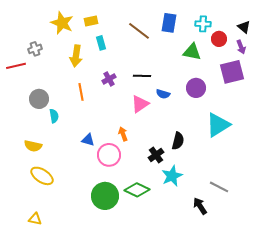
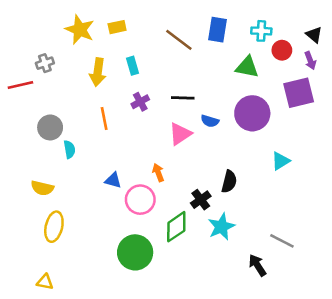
cyan rectangle: (101, 43) -> (133, 66), moved
purple circle: (196, 88) -> (252, 113), size x1.4
cyan triangle: (218, 125) -> (281, 161), size x0.6
yellow ellipse: (42, 176) -> (54, 227), turned 70
green diamond: (137, 190) -> (176, 227), moved, turned -60

